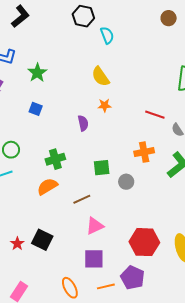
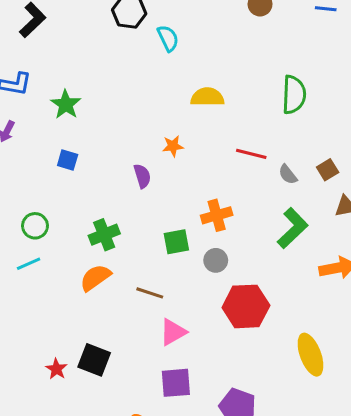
yellow semicircle: (101, 77) -> (207, 97), moved, turned 130
orange cross: (144, 152) -> (217, 215), moved
brown line: (82, 199) -> (150, 293), turned 48
red hexagon: (144, 242) -> (246, 306), moved

